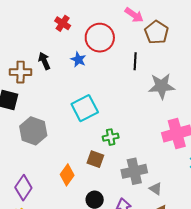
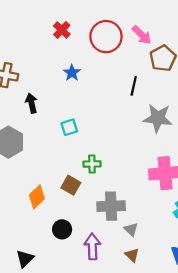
red circle: (100, 38) -> (106, 37), moved
black arrow: (44, 61) -> (31, 103), moved
cyan square: (85, 108) -> (69, 127), size x0.6

